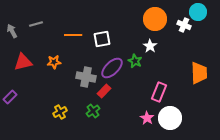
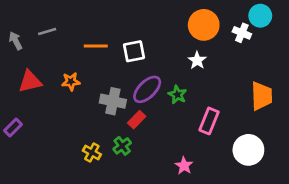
green star: (135, 61) -> (177, 95), moved
yellow cross: (60, 112) -> (92, 153), moved, turned -32
pink star: (147, 118) -> (184, 166), moved
white circle: (170, 118) -> (248, 150), moved

